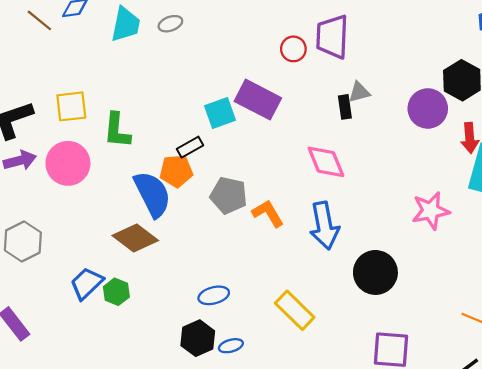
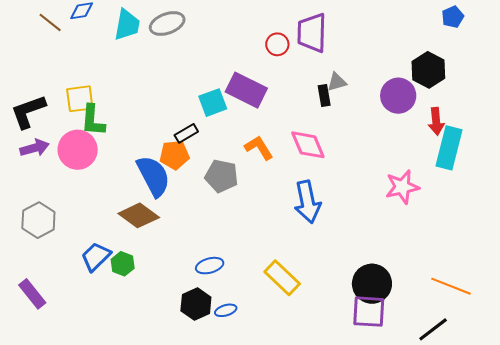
gray ellipse: (170, 24) -> (167, 24), size x1.6
green L-shape: (117, 130) -> (93, 120), moved
orange L-shape: (268, 213) -> (259, 148), moved
black circle: (375, 272) -> (372, 284), moved

